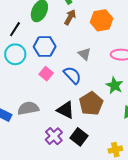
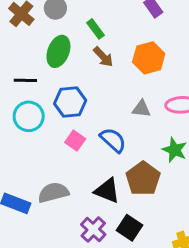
brown arrow: (70, 17) -> (103, 57), turned 112
black line: (15, 29) -> (25, 80), turned 63
gray triangle: (85, 54) -> (141, 109), moved, turned -32

